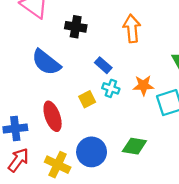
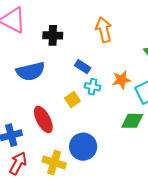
blue semicircle: (46, 62) -> (31, 71), turned -44
green diamond: (134, 146) -> (132, 121), moved

